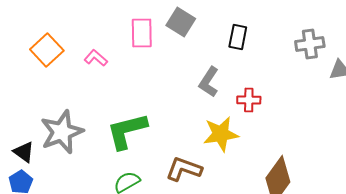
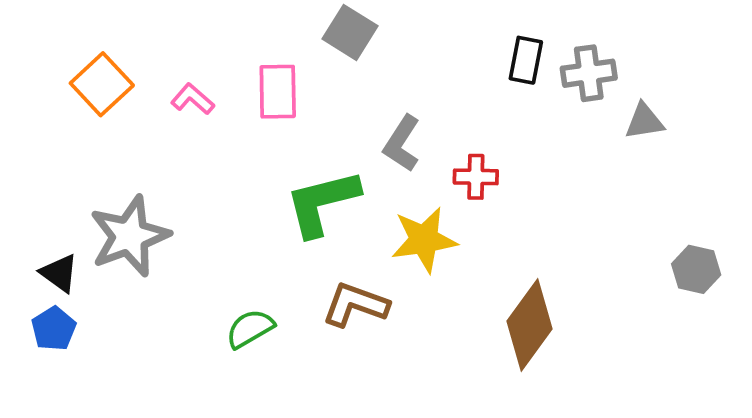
pink rectangle: (142, 33) -> (278, 92), moved
black rectangle: (238, 37) -> (526, 60), moved
green L-shape: (127, 131) -> (322, 203), moved

